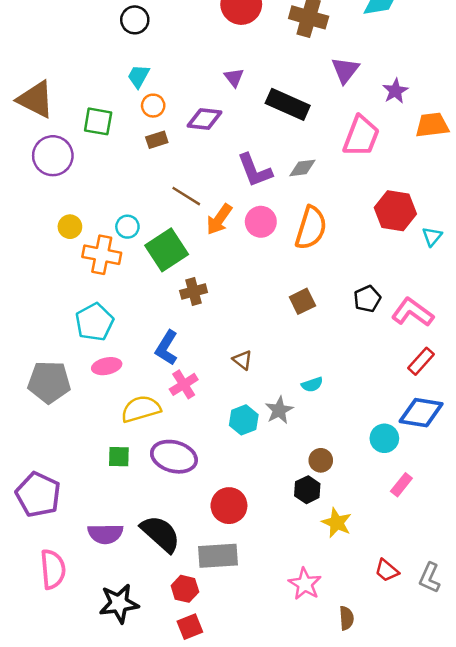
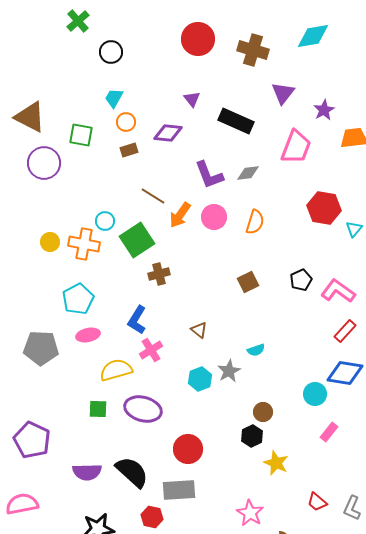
yellow circle: (70, 227) -> (50, 242), moved
orange semicircle: (311, 228) -> (255, 222), size x0.7
pink semicircle: (53, 569) -> (22, 504), moved, turned -96

